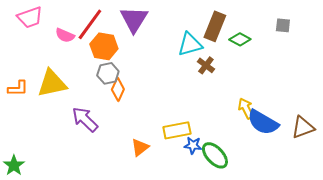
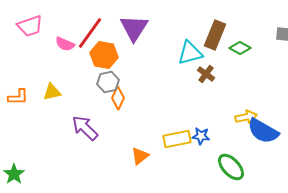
yellow triangle: (52, 83) -> (52, 92), size x0.6
yellow arrow: (246, 108) -> (246, 117), turned 105
blue star: (193, 145) -> (201, 136), moved
green ellipse: (215, 155) -> (231, 167), moved

